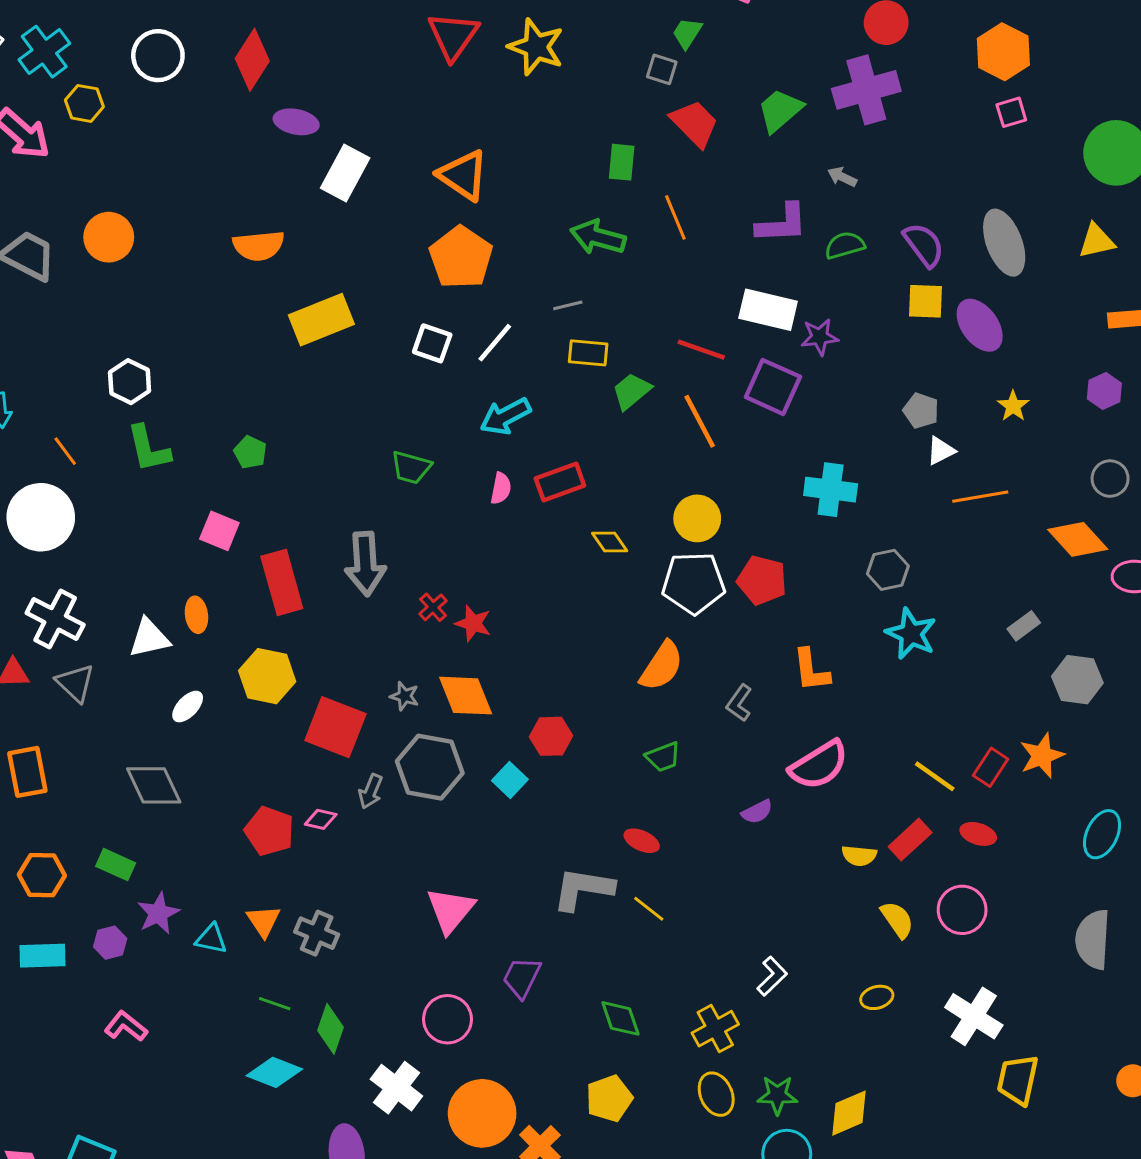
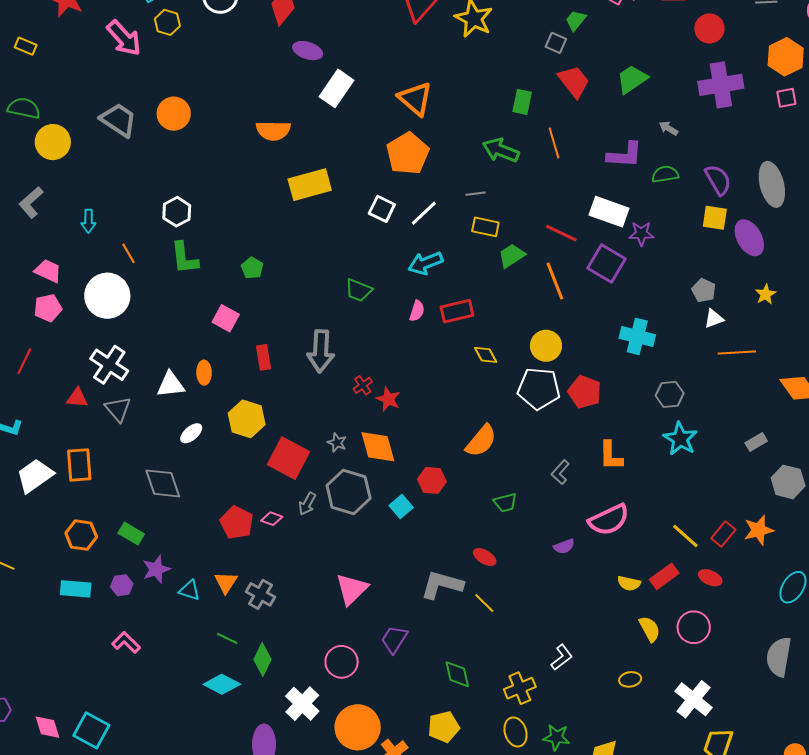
purple cross: (866, 90) -> (721, 85), moved
red rectangle: (282, 582) -> (264, 357), size x0.6
orange semicircle: (662, 666) -> (481, 441), moved

